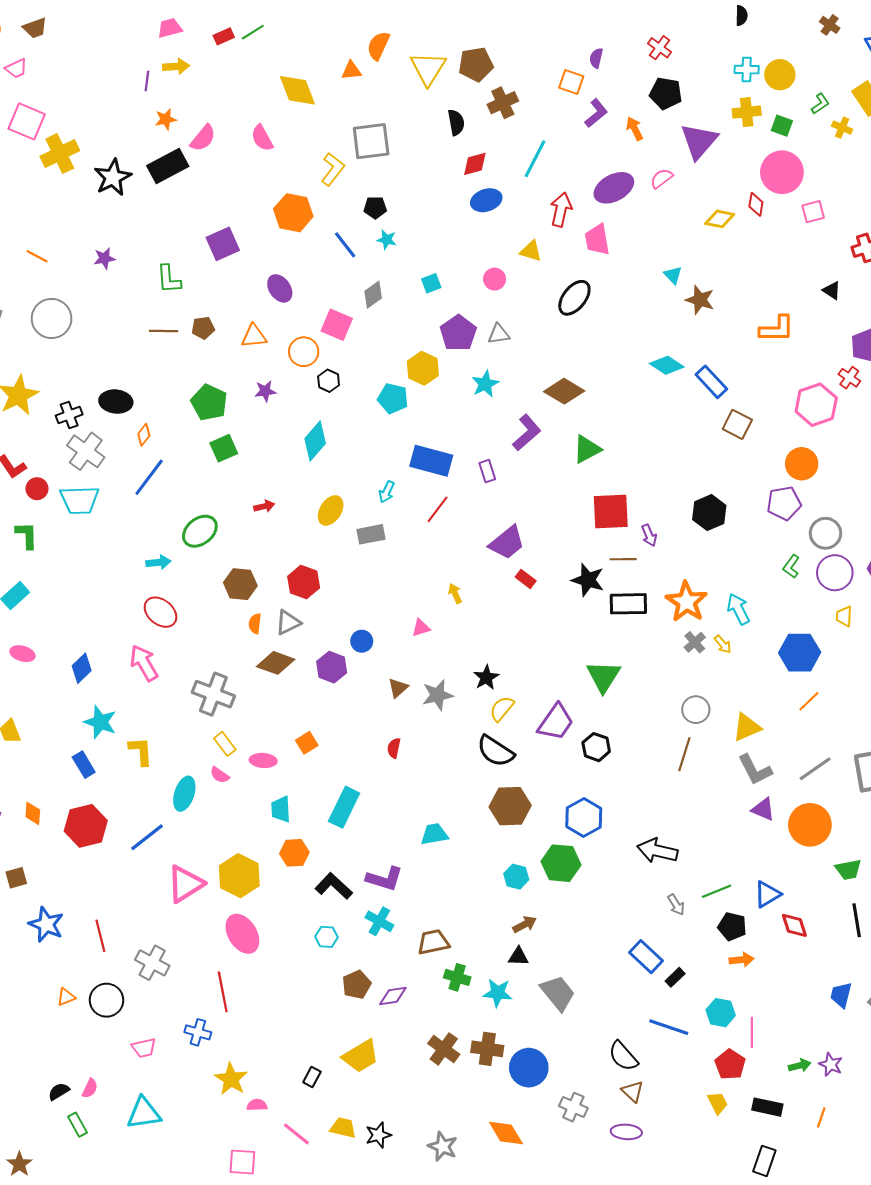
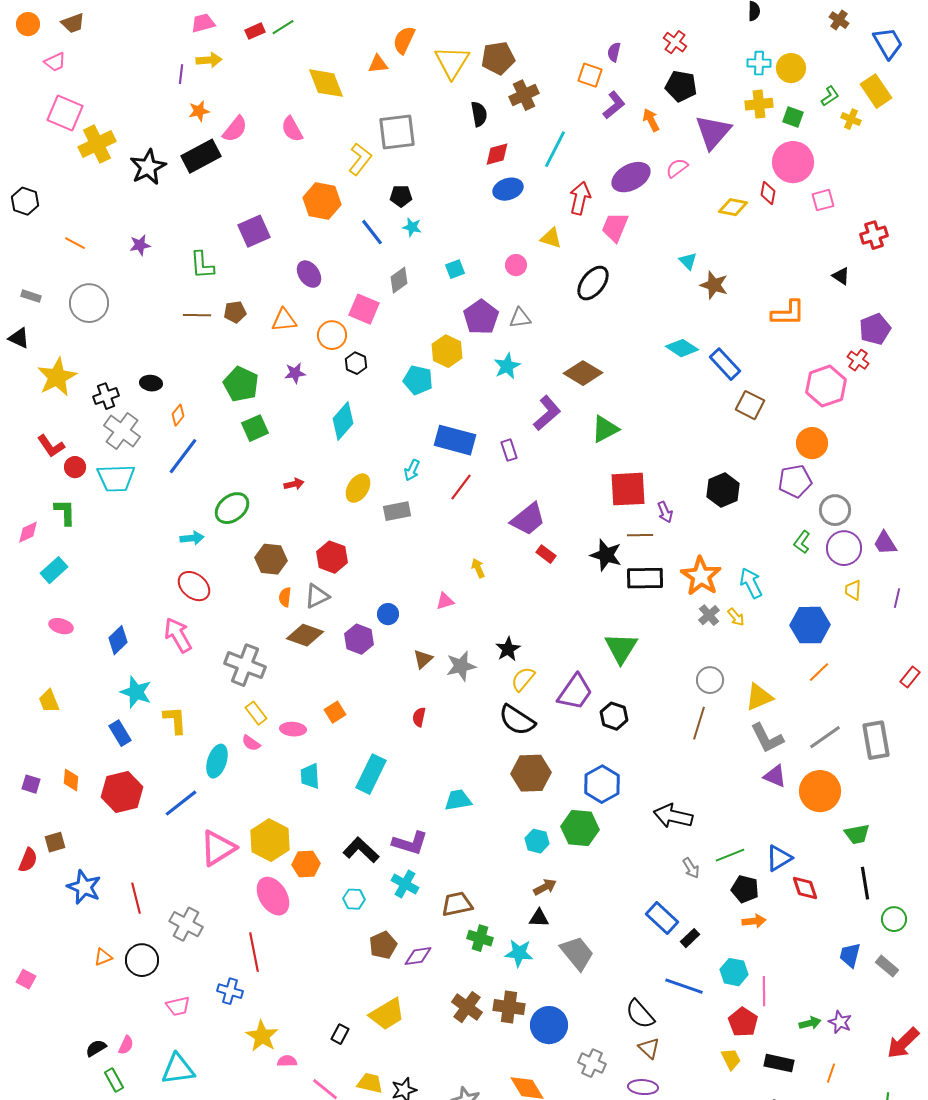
pink trapezoid: (597, 240) -> (615, 227), turned 32
black ellipse: (116, 402) -> (151, 383), size x0.7
orange hexagon: (294, 853) -> (306, 864), moved

